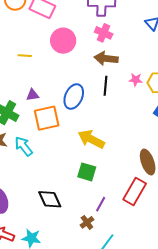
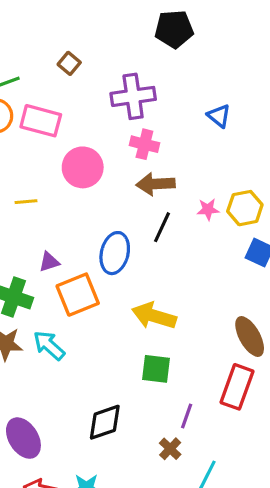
black line: (105, 86) -> (162, 227), turned 30
black diamond: (50, 199) -> (105, 422), turned -75

